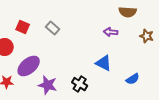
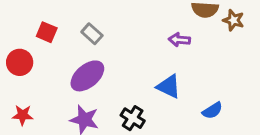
brown star: (147, 36) -> (234, 20), moved
purple ellipse: (29, 66) -> (87, 76), moved

